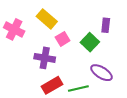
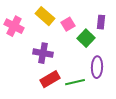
pink square: (63, 39) -> (68, 24), moved
purple ellipse: (101, 73) -> (97, 67), turned 60

